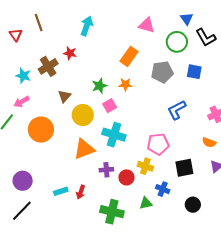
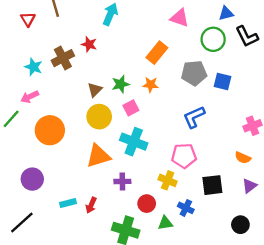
blue triangle: (187, 19) -> (226, 13), turned 48
blue square: (194, 72) -> (222, 81), moved
brown triangle: (65, 96) -> (95, 90), moved
blue L-shape: (177, 110) -> (194, 117), moved
red circle: (126, 177) -> (147, 204), moved
purple circle: (23, 181) -> (32, 179), moved
black circle: (193, 205) -> (240, 225), moved

